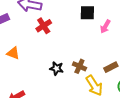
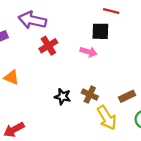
pink arrow: (105, 26) -> (88, 52), moved, turned -104

